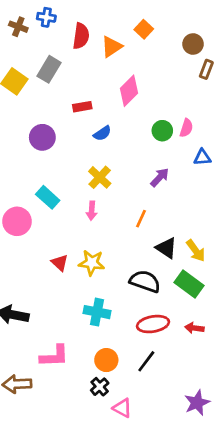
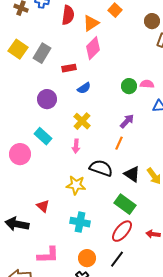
gray rectangle: (49, 69) -> (42, 53), moved
pink diamond: (129, 91) -> (93, 48), moved
pink semicircle: (186, 128) -> (147, 84), turned -104
purple circle: (42, 137) -> (47, 99), moved
orange line: (141, 219) -> (119, 143), moved
red triangle: (60, 263) -> (43, 206), moved
black semicircle: (145, 281) -> (101, 168), moved
green rectangle: (189, 284) -> (125, 204), moved
red ellipse: (153, 324) -> (122, 231), turned -40

